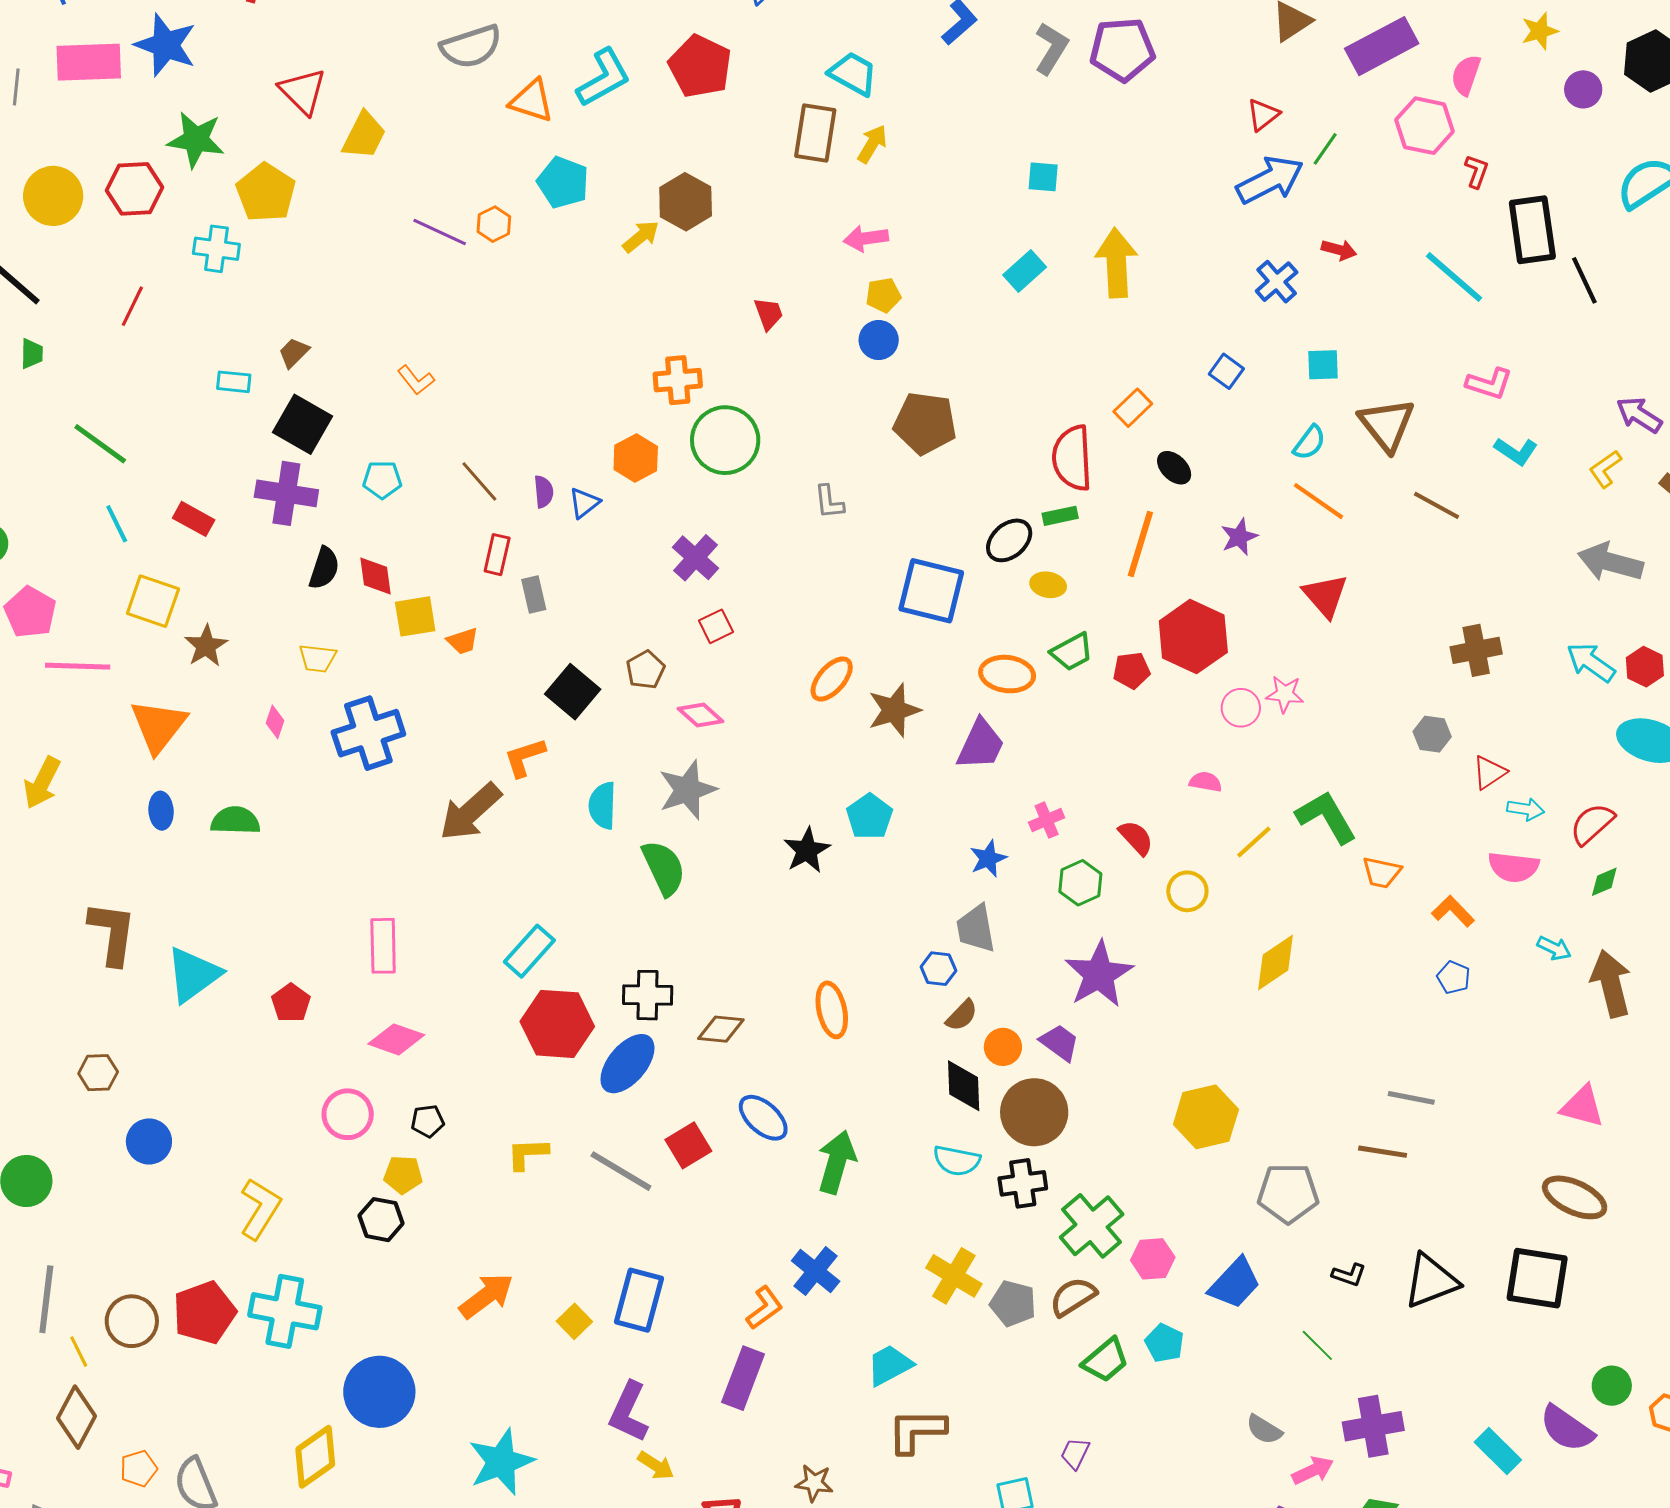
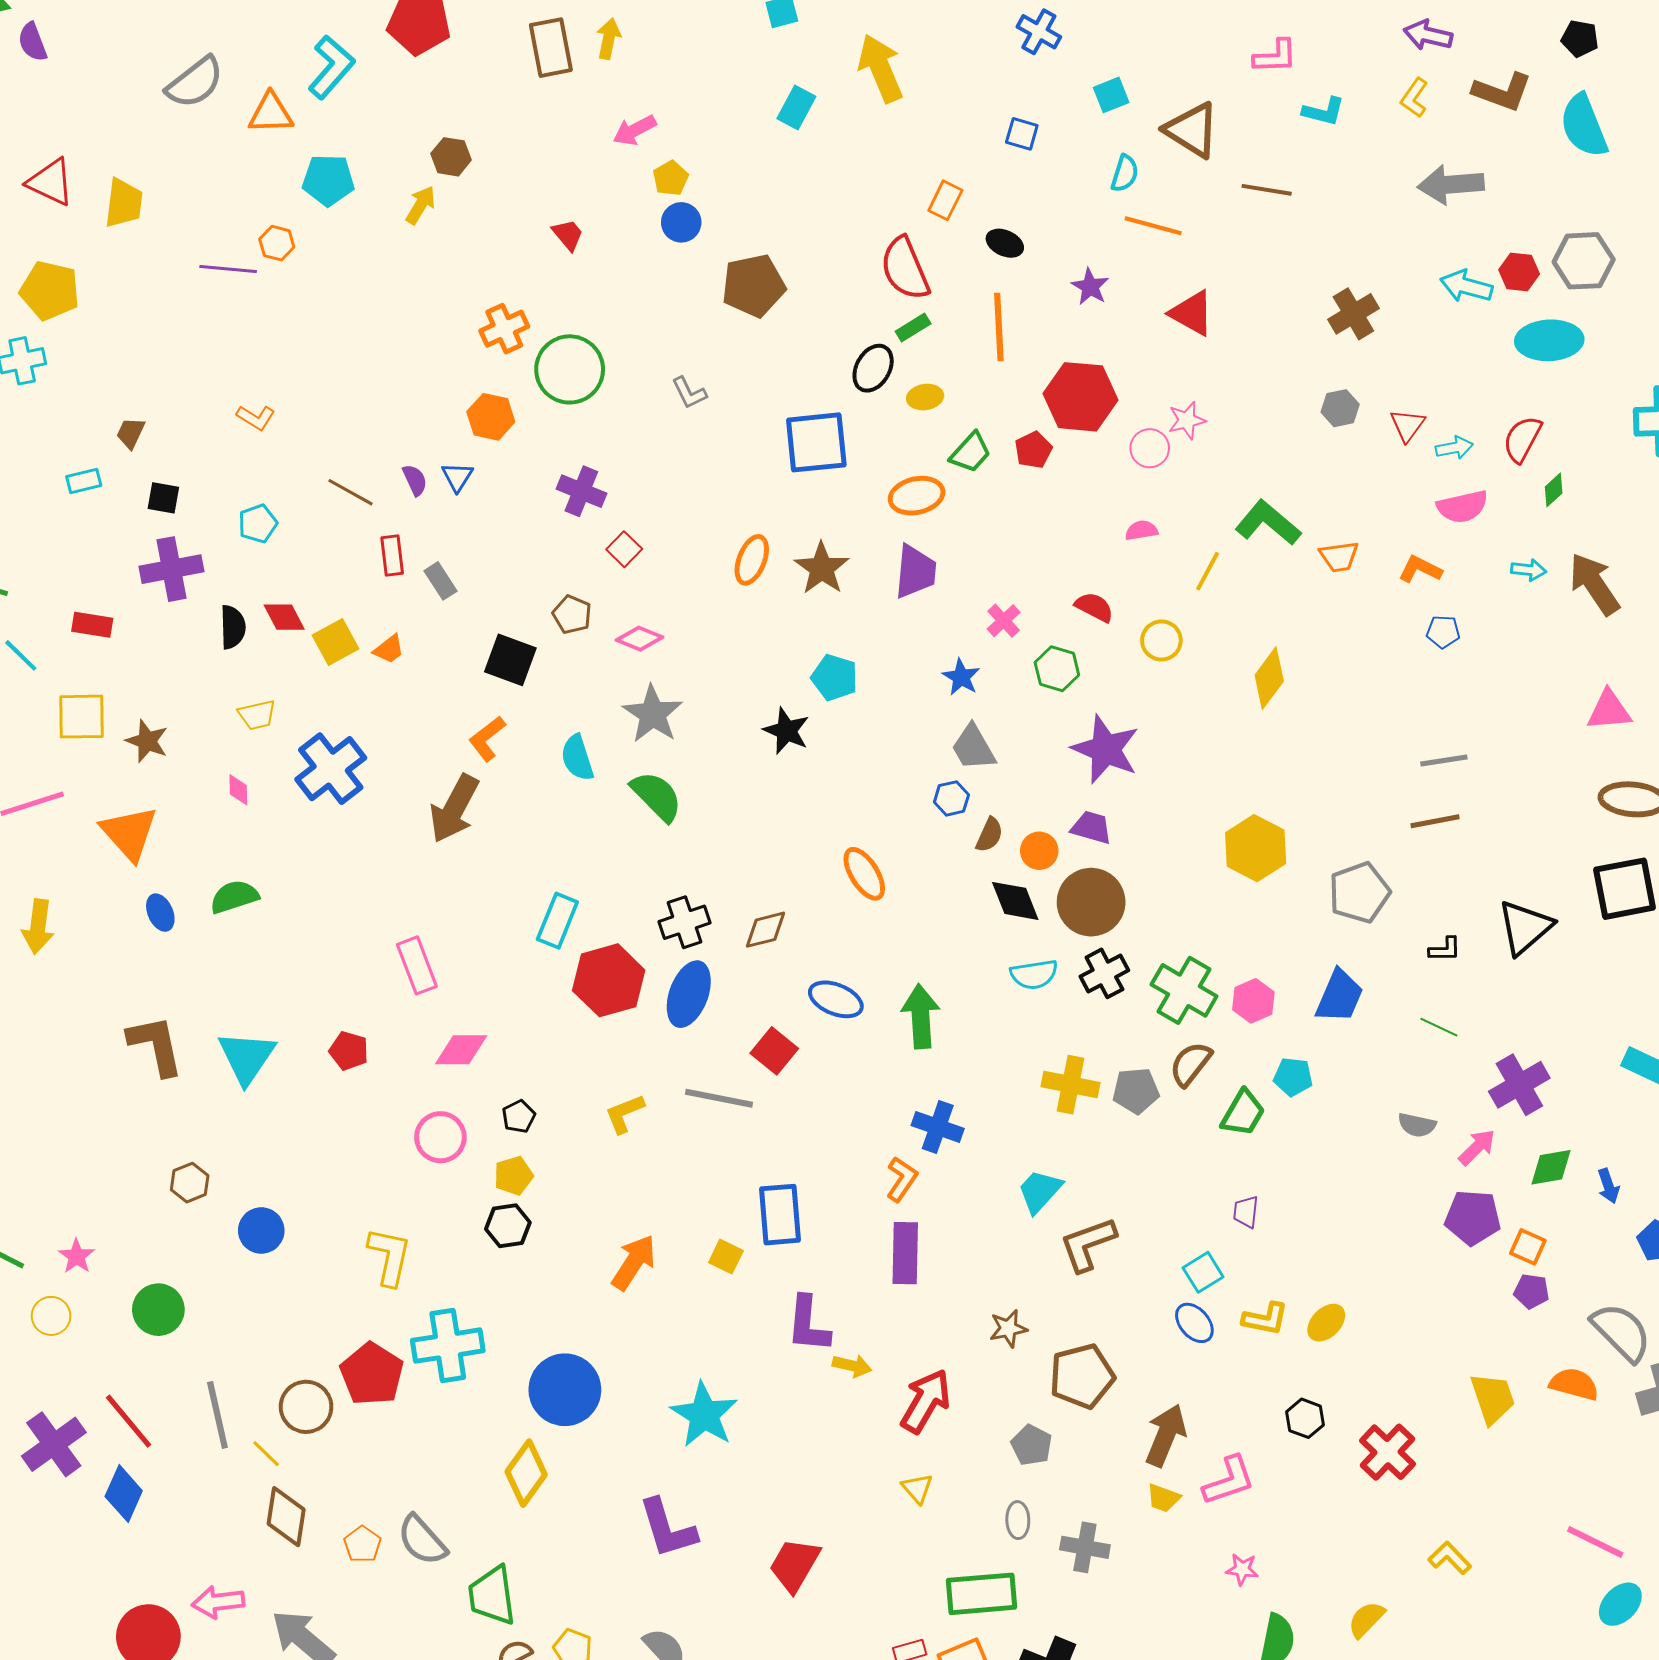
brown hexagon: (686, 202) -> (451, 157), size x0.7
black square: (303, 424) -> (163, 498), size x0.6

